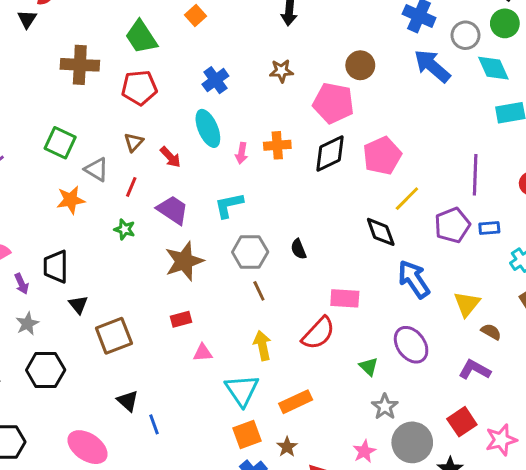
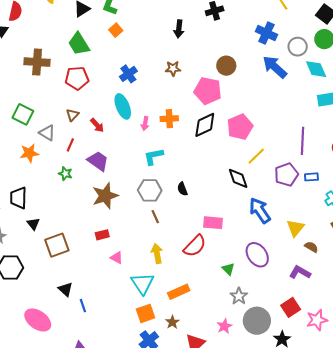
cyan L-shape: (229, 205) -> (154, 156), moved
pink triangle: (203, 353) -> (117, 258), turned 32

